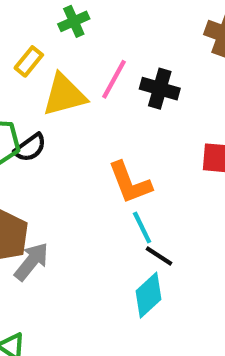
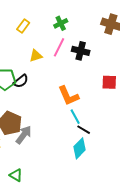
green cross: (74, 21) -> (61, 23), moved
yellow rectangle: (29, 61) -> (23, 26), moved
yellow triangle: (64, 95) -> (36, 56), size x0.6

